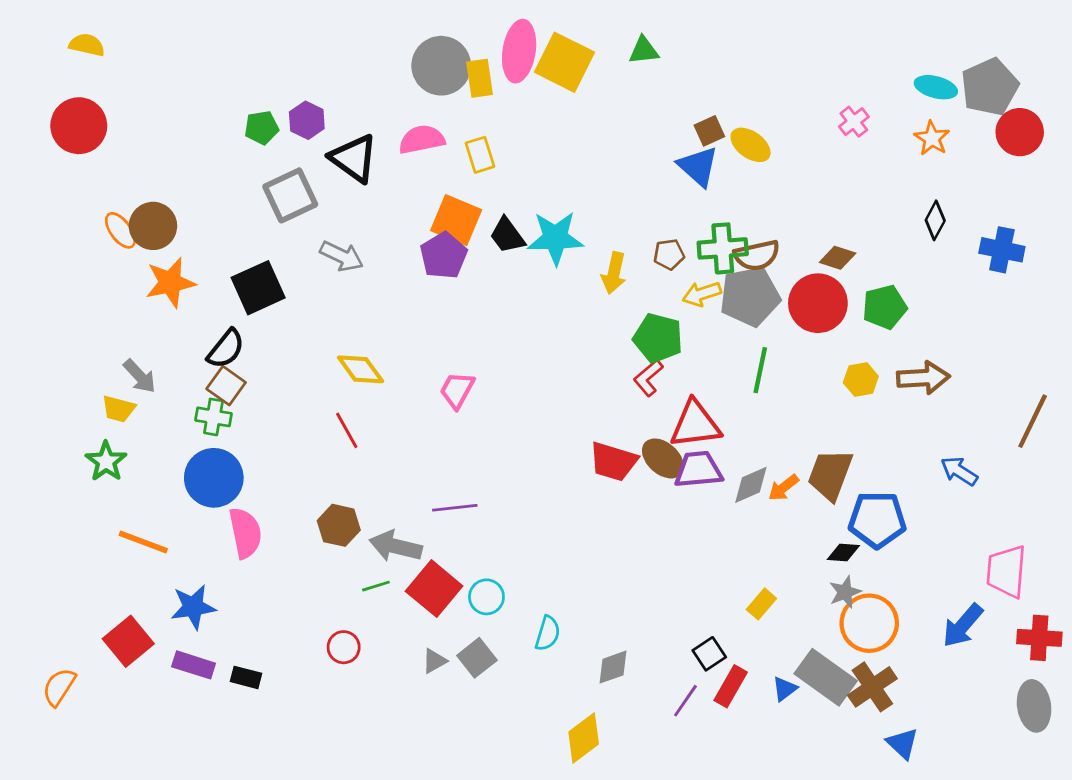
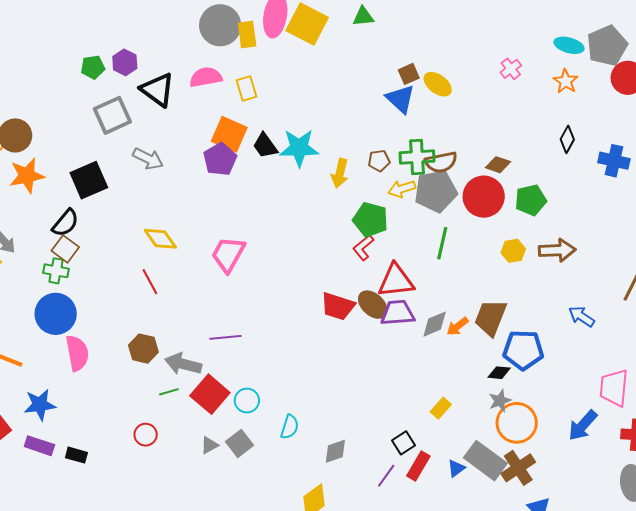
pink trapezoid: (457, 390) -> (228, 254), size x1.4

